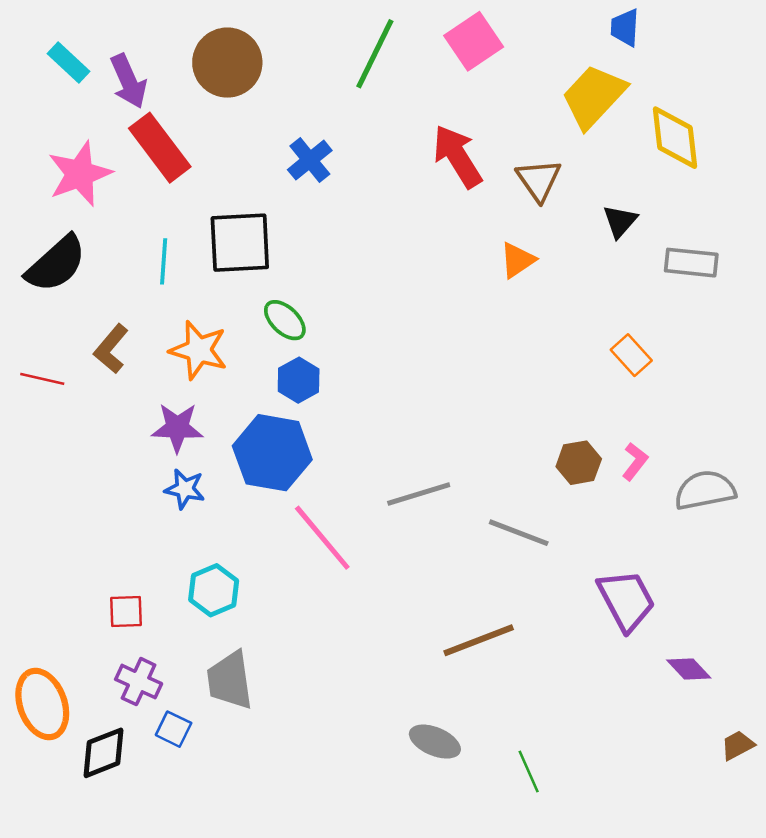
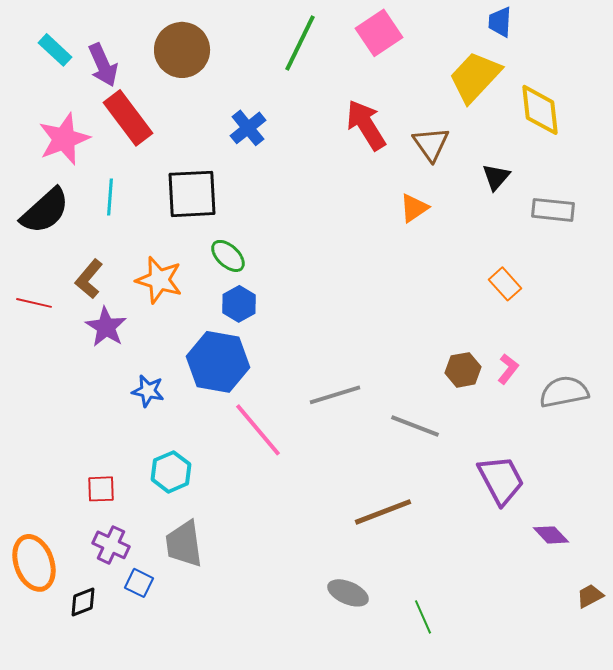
cyan line: (164, 261) -> (110, 197), moved
purple star: (177, 428) -> (106, 327), moved, turned 30
black diamond: (104, 753) -> (83, 602), size x0.7

